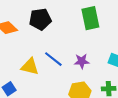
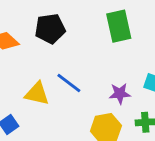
purple star: (82, 61) -> (120, 94), moved

